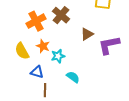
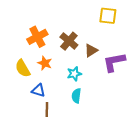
brown cross: (61, 15) -> (69, 41), moved
cyan star: (58, 56) -> (74, 74), moved
cyan semicircle: (73, 77) -> (76, 96), turned -120

